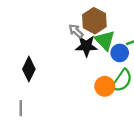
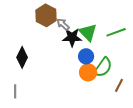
brown hexagon: (94, 21) -> (46, 15), moved
blue circle: (120, 53) -> (86, 56), moved

